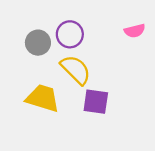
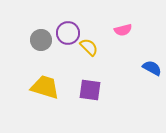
yellow semicircle: (76, 70) -> (89, 47), moved, size x0.7

